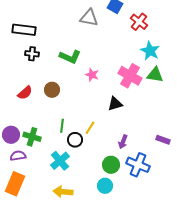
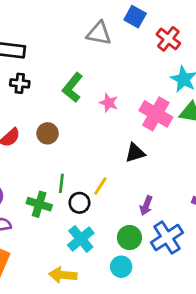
green L-shape: (70, 57) -> (73, 88), turned 105
pink star: (92, 75) -> (109, 103), moved
green cross: (32, 137) -> (39, 204), moved
cyan cross: (60, 161) -> (81, 239), moved
blue cross: (138, 165) -> (167, 238), turned 35

